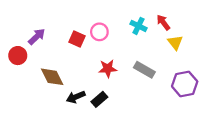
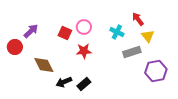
cyan cross: (139, 26) -> (117, 32), moved
red star: (108, 69) -> (84, 51), moved
gray rectangle: (144, 70) -> (132, 52), moved, turned -48

